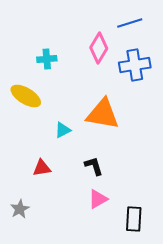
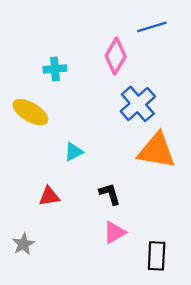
blue cross: (135, 65) -> (138, 104), moved, turned -32
orange triangle: (103, 114) -> (157, 151), moved

